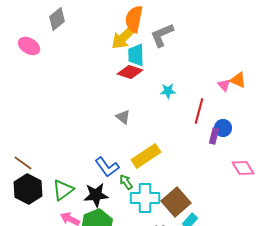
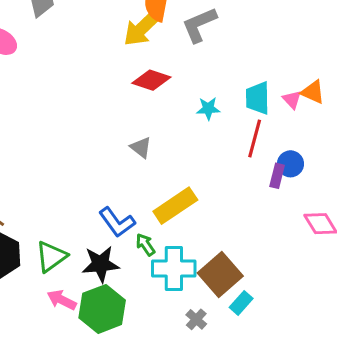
cyan trapezoid: (136, 55) -> (258, 98), moved

